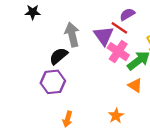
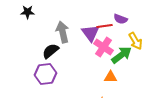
purple semicircle: (127, 14) -> (120, 19), moved, turned -128
red line: (119, 28) -> (104, 26), turned -42
orange triangle: (135, 85) -> (110, 77), moved, turned -32

